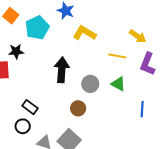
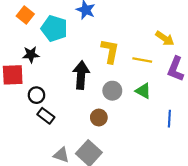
cyan pentagon: (37, 28) -> (54, 28), turned -30
yellow L-shape: (84, 33) -> (110, 51), moved, turned 70
black circle: (23, 126) -> (36, 95), moved

